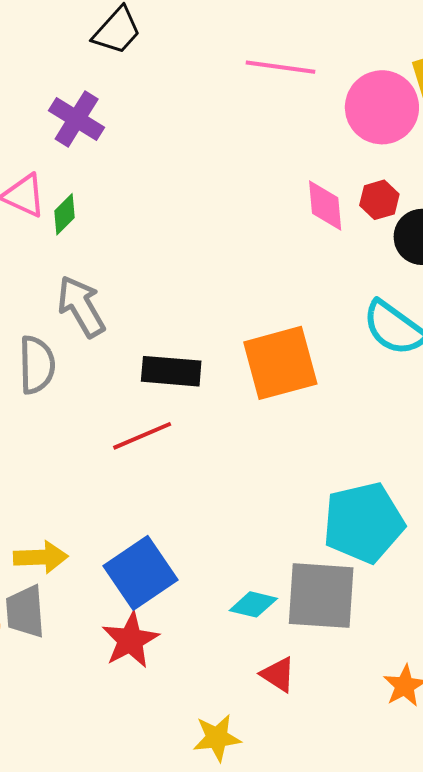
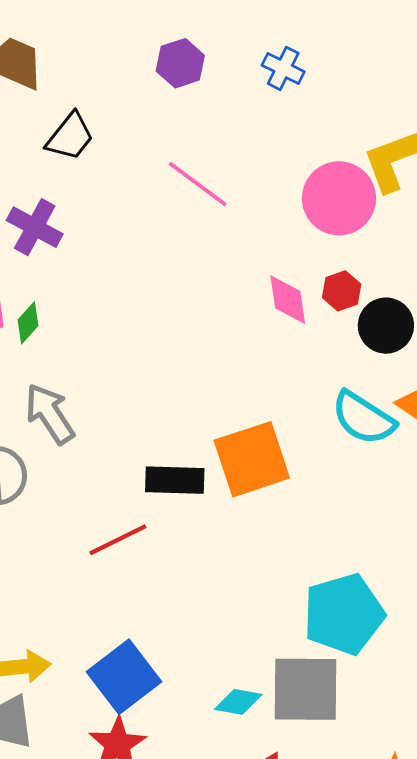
pink line: (280, 67) -> (198, 184), moved, turned 32
black rectangle: (171, 371) -> (175, 480), moved

